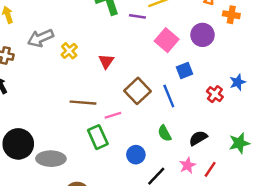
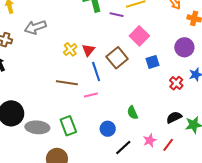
purple circle: (202, 35) -> (184, 47), moved
yellow cross: (69, 51) -> (70, 49), moved
brown square: (137, 91) -> (117, 58), moved
blue line: (169, 96) -> (96, 71), moved
green rectangle: (98, 137) -> (68, 126), moved
black semicircle: (198, 138) -> (174, 117), moved

